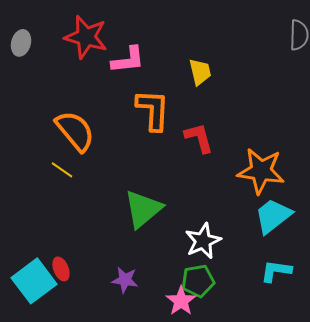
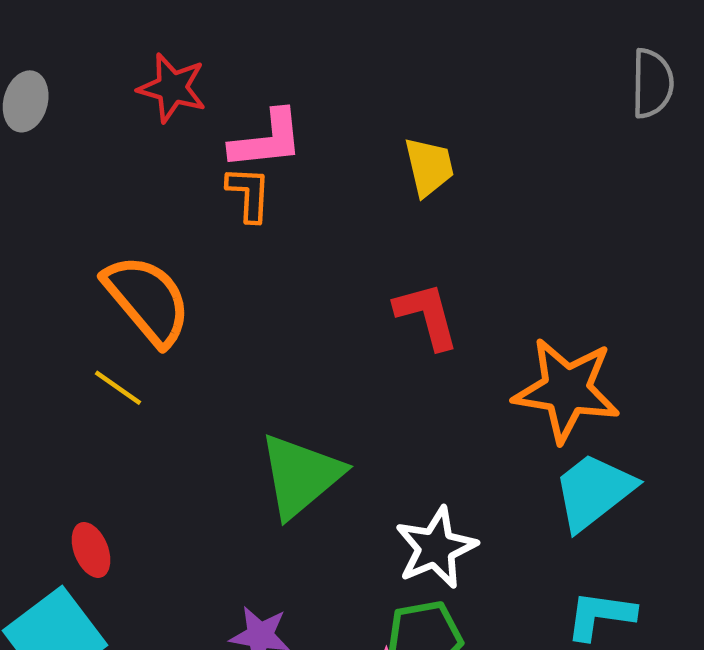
red star: (86, 37) -> (172, 88), size x0.7
orange L-shape: (153, 110) -> (249, 194), moved, size x0.6
red ellipse: (61, 269) -> (91, 550), moved

